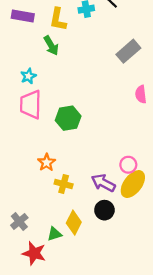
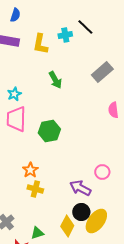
green arrow: (51, 45) -> (55, 80), moved
yellow cross: (64, 184) -> (35, 189), moved
yellow ellipse: (133, 184) -> (96, 221), moved
yellow diamond: (74, 223) -> (67, 226), moved

